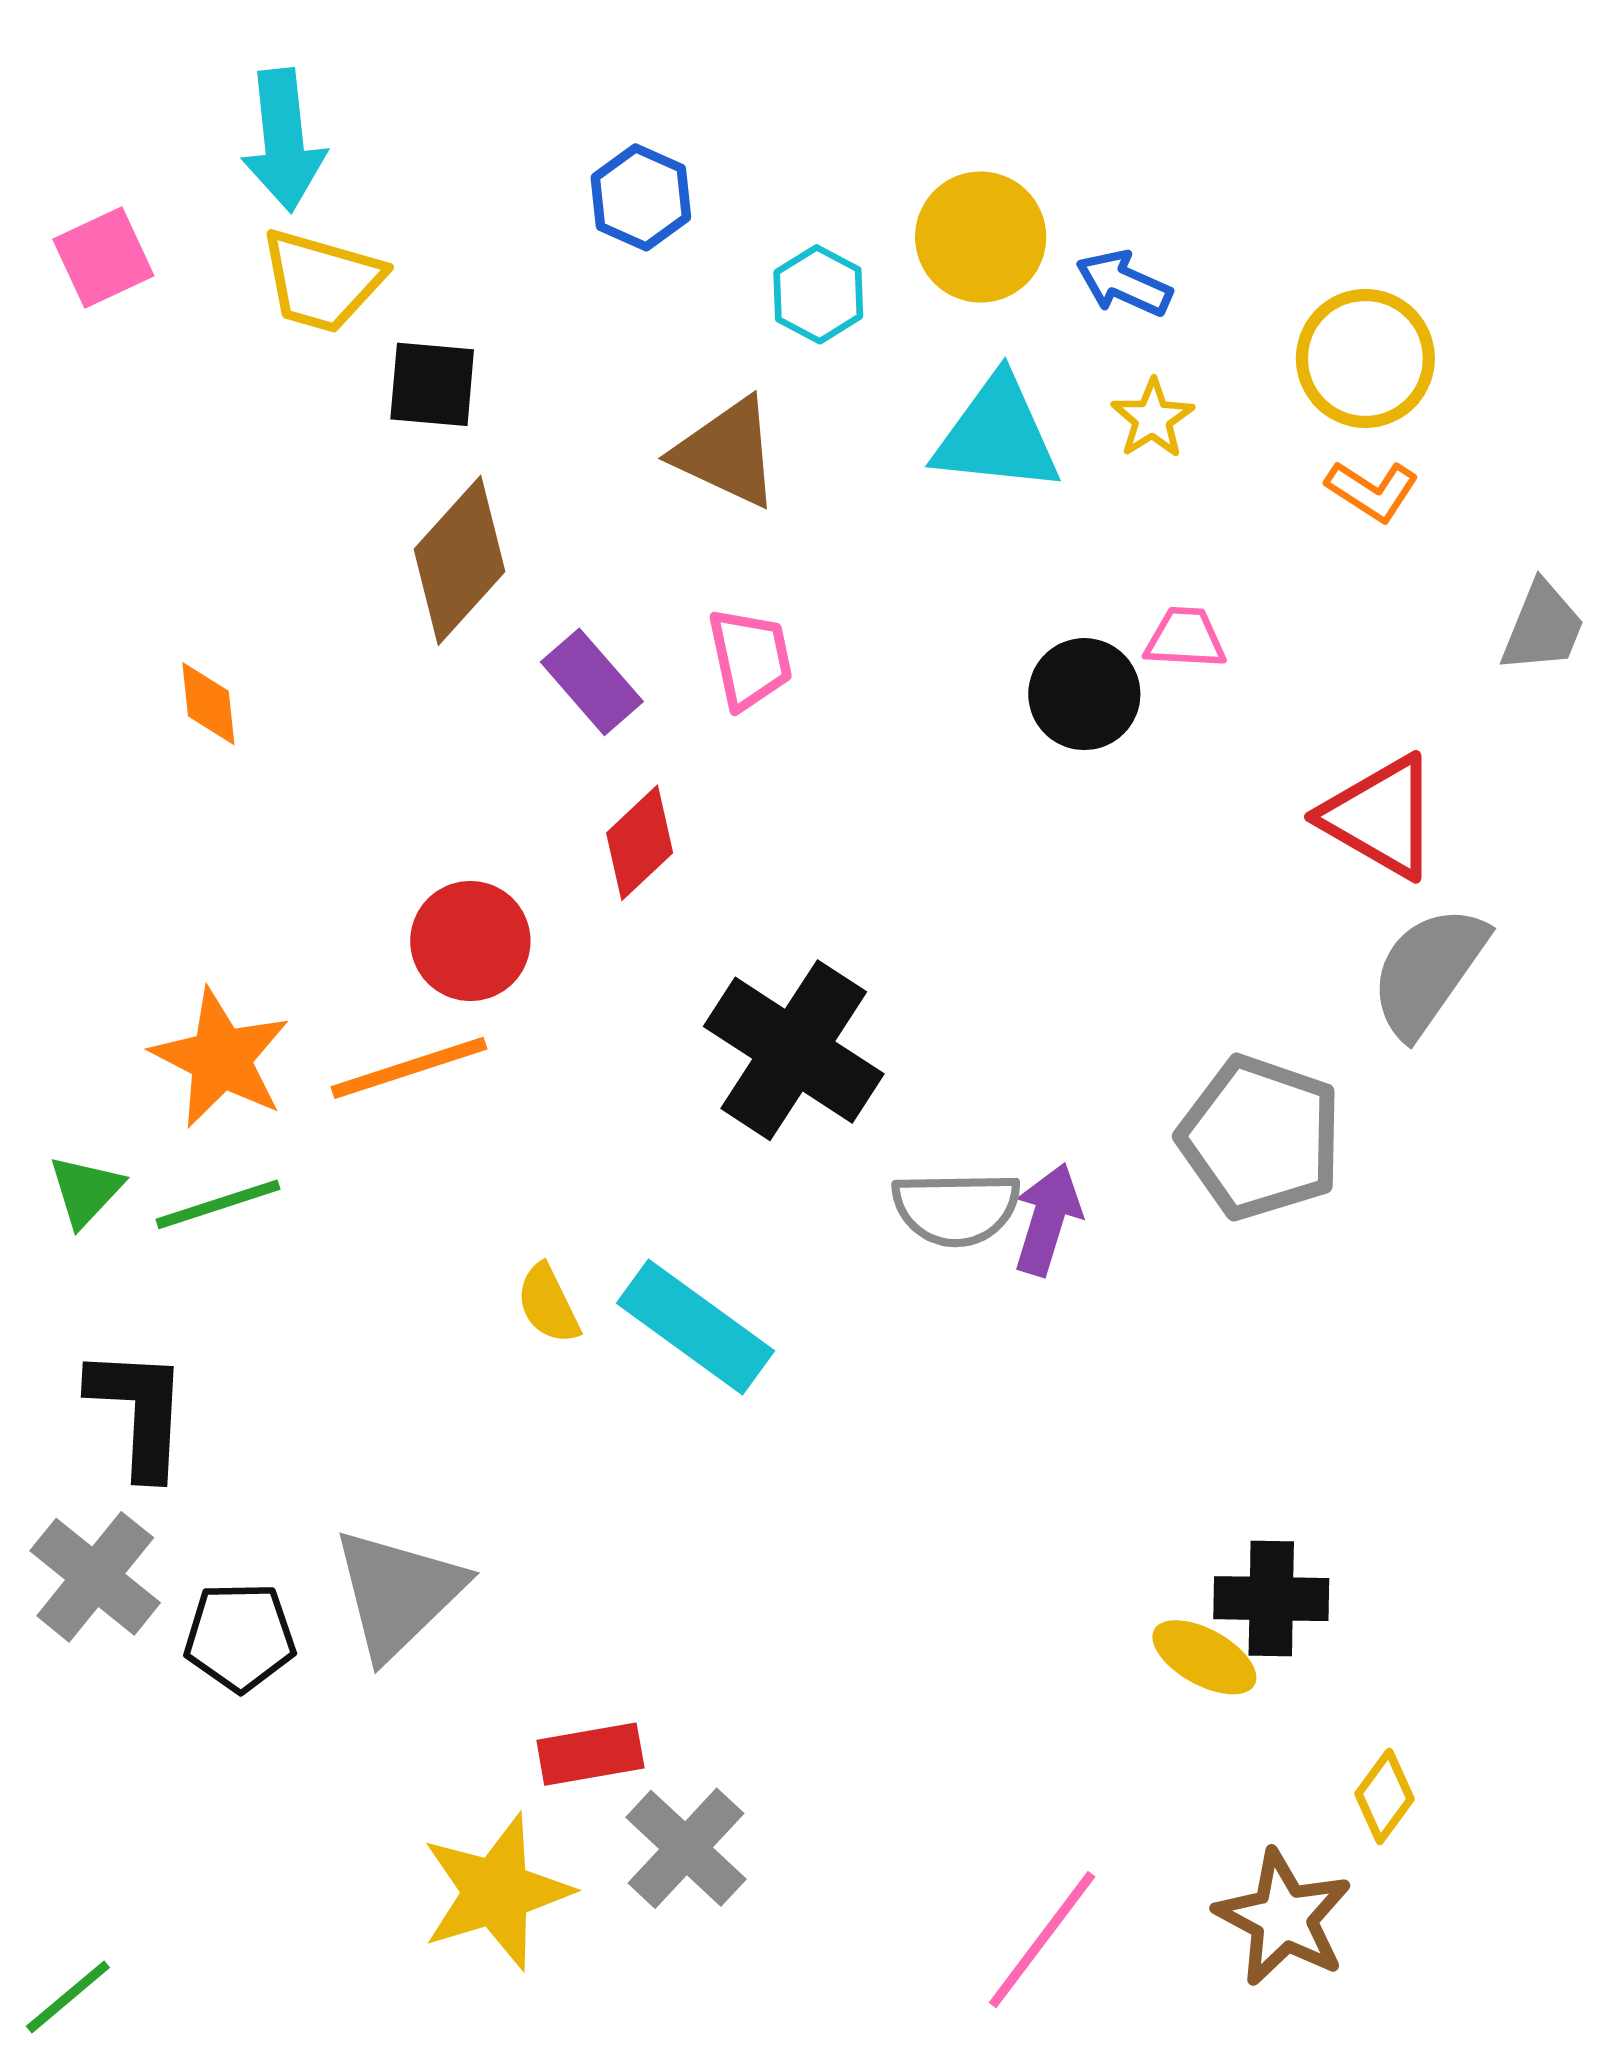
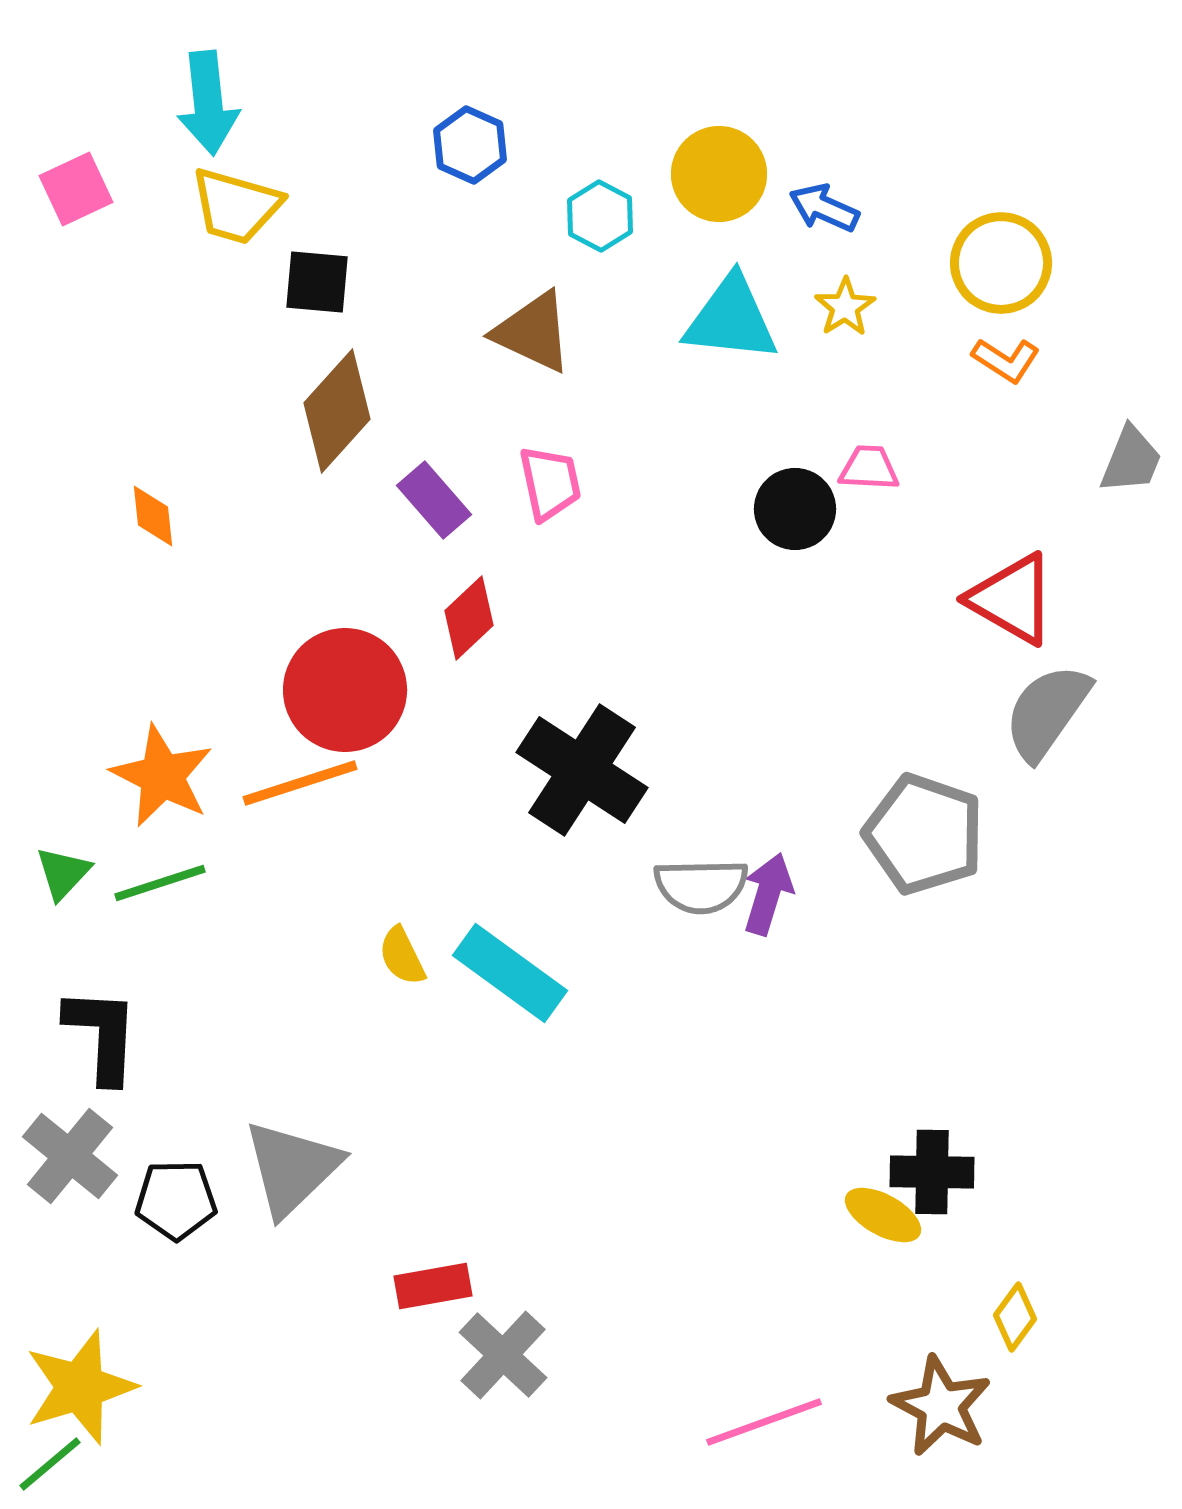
red circle: (470, 941) -> (345, 690), size x1.4
yellow star: (496, 1892) -> (80, 1387), moved
pink line: (1042, 1940) -> (764, 1422), turned 33

